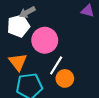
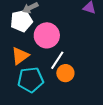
orange triangle: (18, 62) -> (20, 56), turned 30

